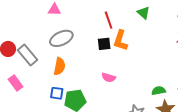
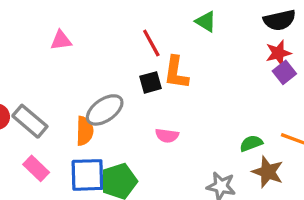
gray ellipse: (61, 38) -> (105, 110), moved
pink rectangle: (16, 83) -> (36, 168), moved
blue square: (57, 93) -> (87, 175), size x1.6

